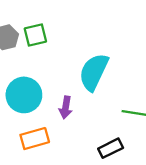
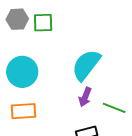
purple arrow: (66, 107) -> (85, 97), moved

